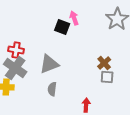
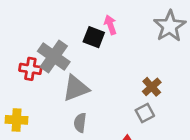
gray cross: (15, 68) -> (54, 56), moved
gray square: (107, 77) -> (145, 113), moved, turned -32

